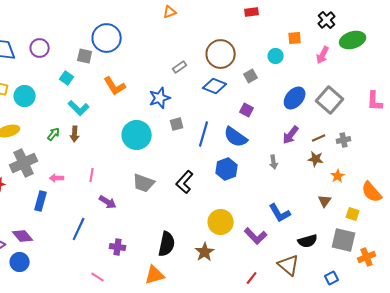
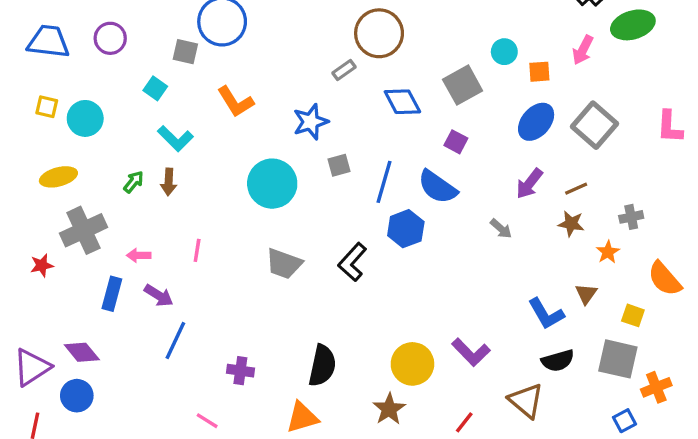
orange square: (295, 38) -> (539, 72), moved
brown circle: (221, 54) -> (379, 33), moved
gray square: (251, 76) -> (463, 85), size x1.6
blue diamond: (215, 86) -> (402, 102), turned 40
gray cross: (344, 140) -> (631, 217), moved
gray arrow: (274, 162) -> (501, 229), turned -40
blue hexagon: (227, 169) -> (406, 229), moved
purple arrow: (108, 202) -> (159, 295), moved
blue L-shape: (280, 213) -> (546, 314), moved
yellow circle: (221, 222) -> (412, 364), moved
brown star: (205, 252) -> (389, 409), moved
blue square: (332, 278) -> (625, 421), moved

